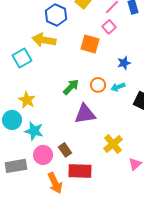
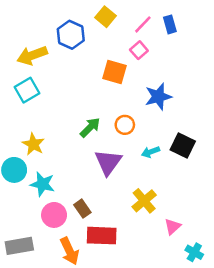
yellow arrow: (44, 40) -> (32, 55), moved, turned -30
blue star: (124, 63) -> (158, 97), size x1.5
cyan arrow: (118, 87) -> (151, 152), moved
purple triangle: (85, 114) -> (108, 162), turned -45
gray rectangle: (16, 166) -> (19, 246), moved

